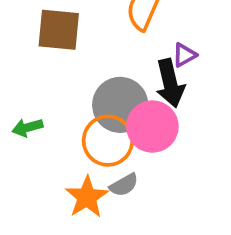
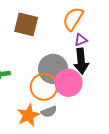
purple triangle: (184, 55) -> (81, 40), moved

